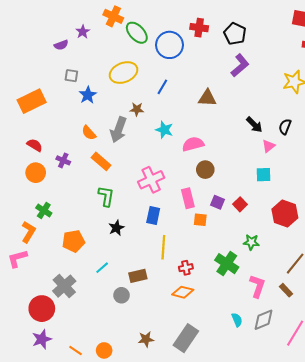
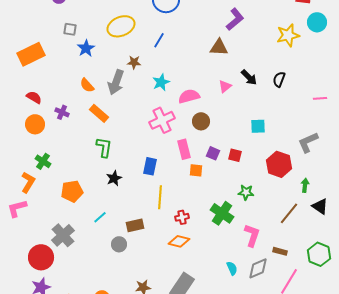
brown triangle: (207, 98) -> (219, 47), moved
cyan star: (164, 130) -> (161, 82), turned 30
pink triangle: (269, 146) -> (225, 86), moved
pink cross: (151, 180) -> (162, 120), moved
red square: (240, 204) -> (235, 155), turned -32
brown rectangle: (286, 290) -> (280, 251), moved, turned -32

